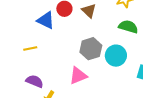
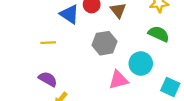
gray hexagon: (91, 49) -> (104, 43), moved
pink triangle: (78, 76) -> (118, 80), moved

